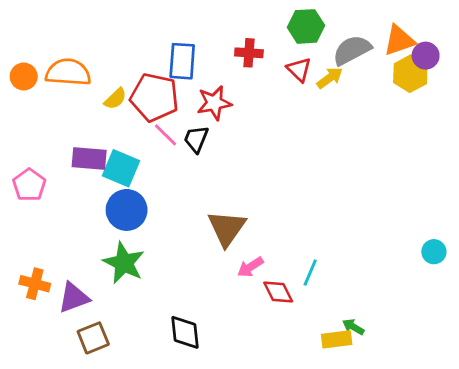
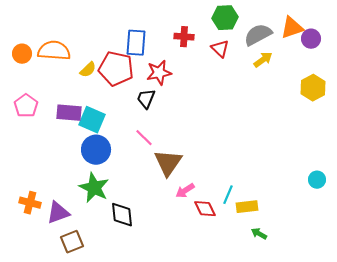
yellow hexagon: (410, 74) -> (313, 88), moved
yellow arrow: (330, 78) -> (263, 60), moved
pink line: (166, 135) -> (144, 138), moved
pink pentagon: (29, 185) -> (26, 106), moved
black diamond: (185, 332) -> (122, 215), moved
yellow rectangle: (337, 339) -> (247, 207), moved

